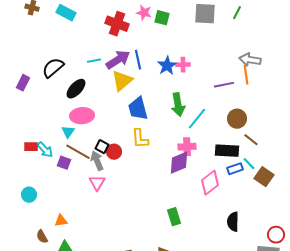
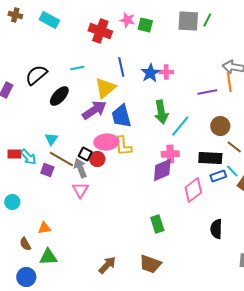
green line: (237, 13) -> (207, 20), moved
purple arrow: (118, 60) -> (94, 110), moved
pink ellipse: (82, 116) -> (106, 142), moved

